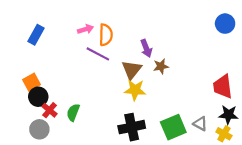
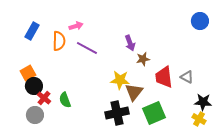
orange semicircle: (106, 35) -> (59, 41), moved
brown triangle: (132, 70) -> (134, 92), moved
red trapezoid: (223, 87) -> (164, 77), moved
green semicircle: (73, 112) -> (65, 100), turned -42
gray triangle: (200, 124) -> (187, 77), moved

